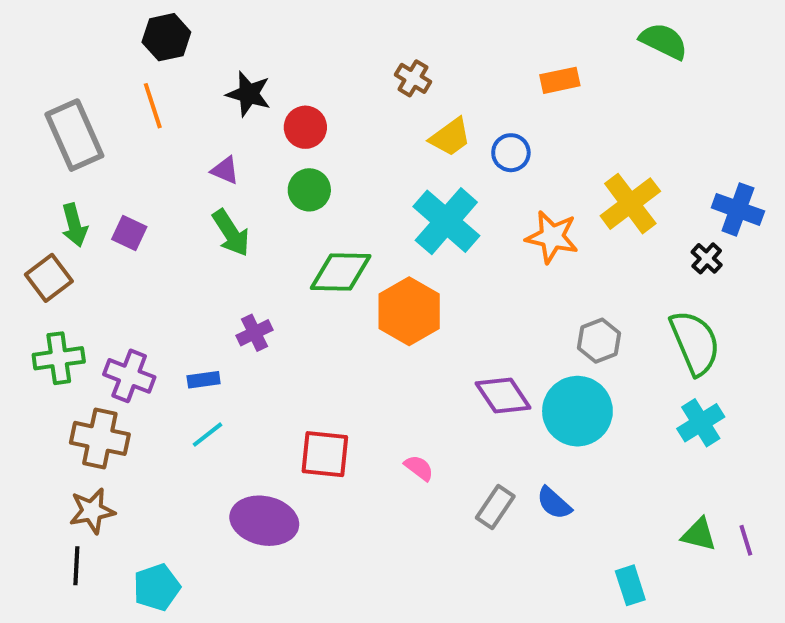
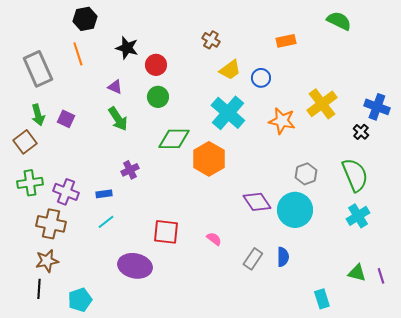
blue semicircle: (554, 503) -> (283, 257), turned -132

